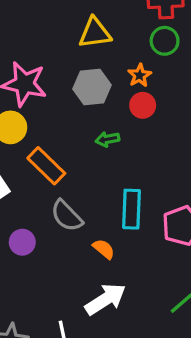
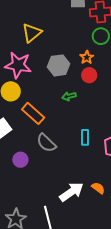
yellow triangle: (95, 33) -> (32, 33), moved, turned -30
cyan rectangle: (132, 209) -> (85, 137), size x0.7
orange semicircle: (104, 249) -> (98, 188), moved

